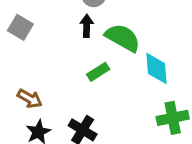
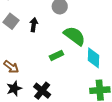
black arrow: (87, 26) -> (34, 25), moved

